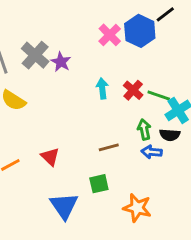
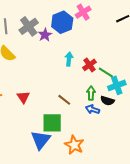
blue hexagon: (140, 31) -> (62, 22), moved
pink cross: (110, 35) -> (83, 12), moved
brown line: (109, 147) -> (64, 100), turned 40
green square: (99, 184) -> (52, 123), size x1.5
blue triangle: (64, 206) -> (41, 140), moved

